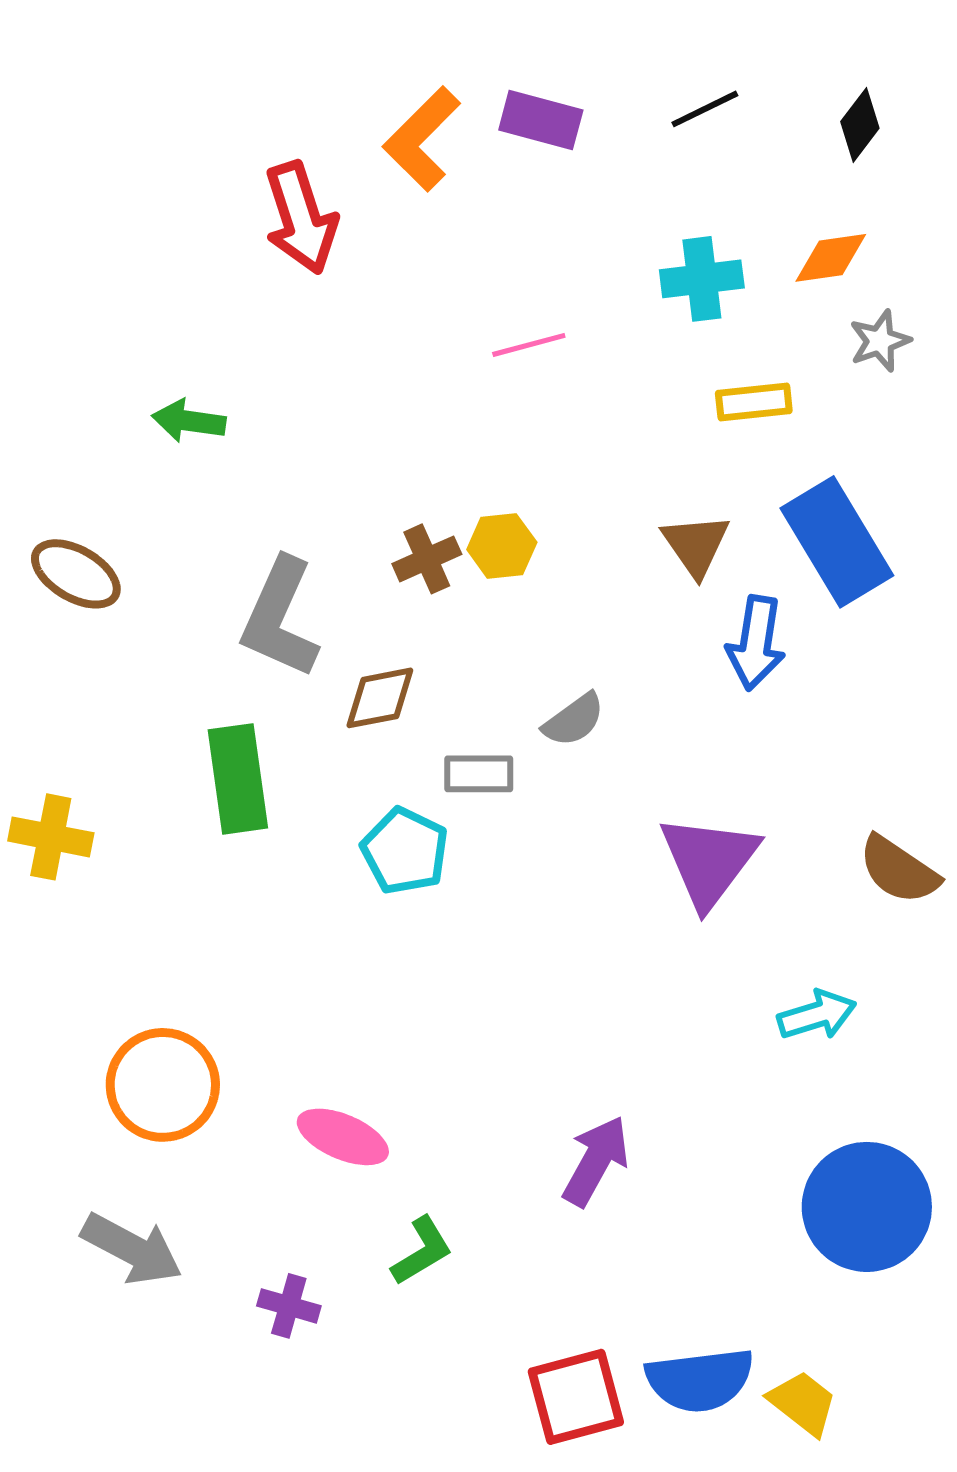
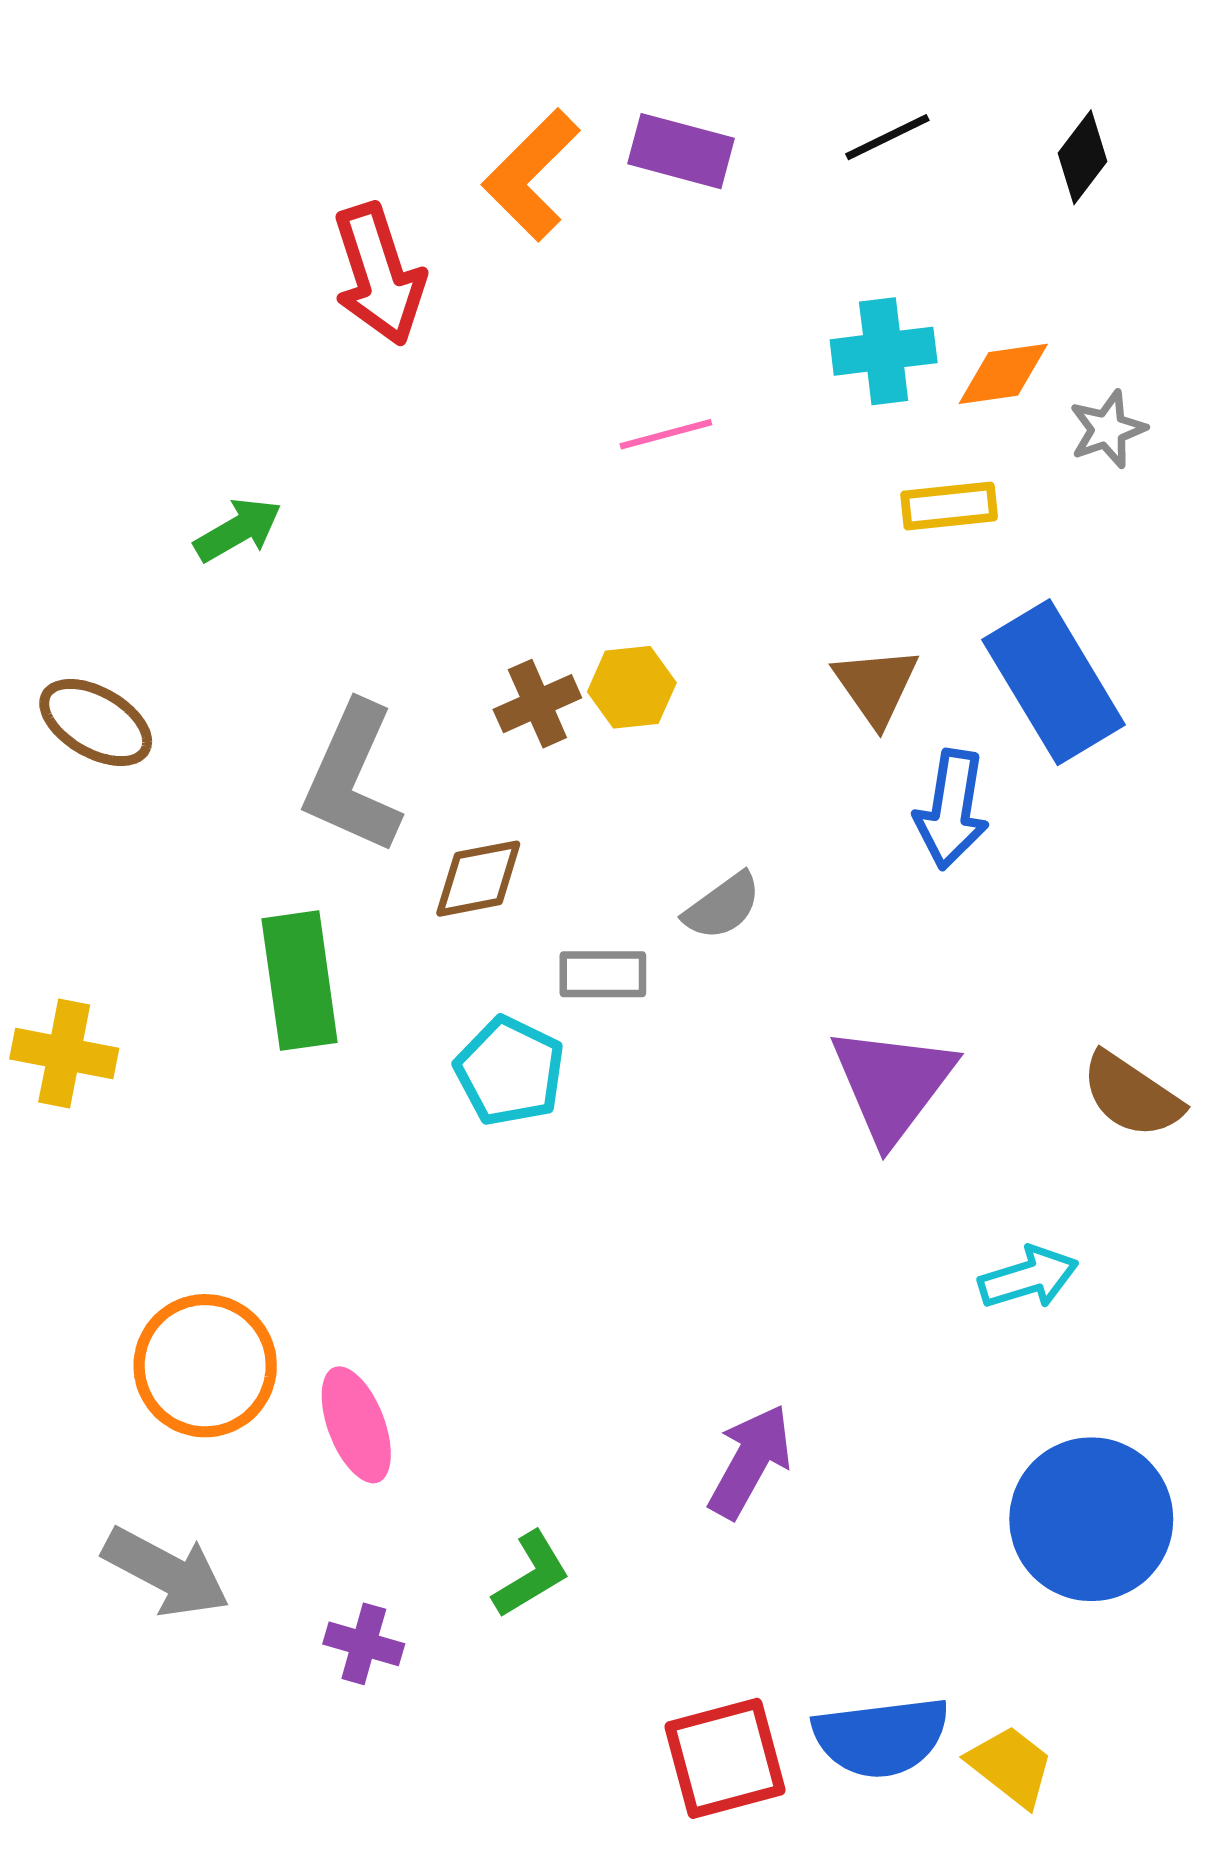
orange diamond: (831, 258) -> (1003, 374), moved
green arrow: (189, 421) -> (238, 530), turned 142
pink ellipse: (343, 1137) -> (356, 1425), moved, turned 46

